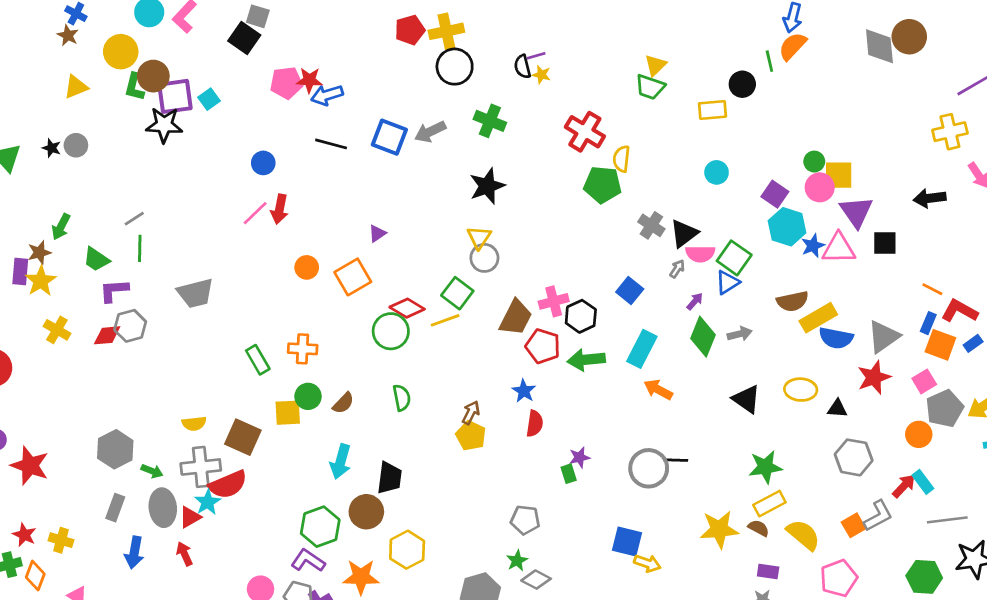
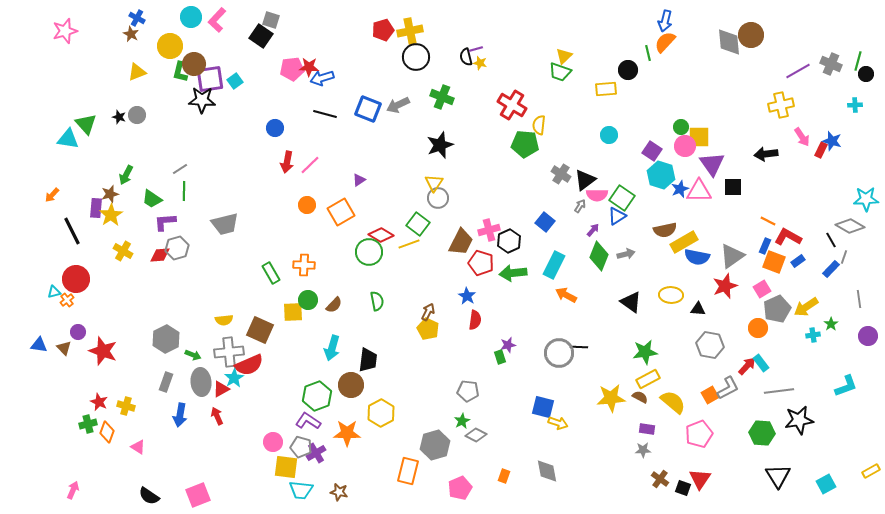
pink line: (255, 213) -> (310, 165), moved

